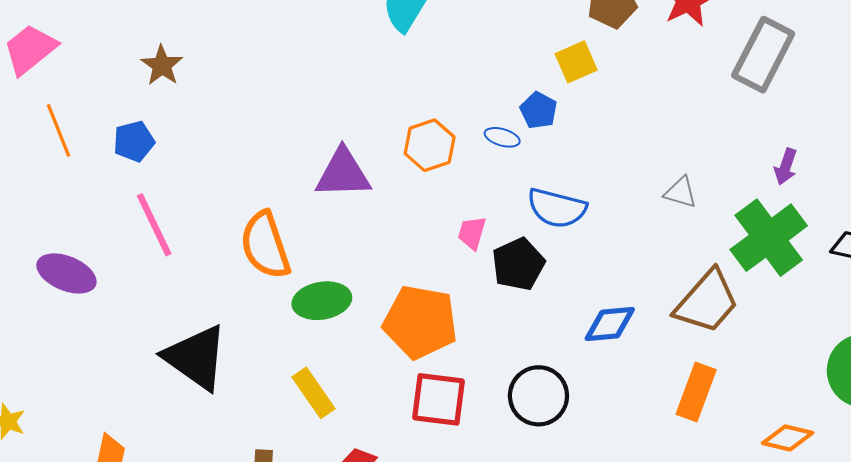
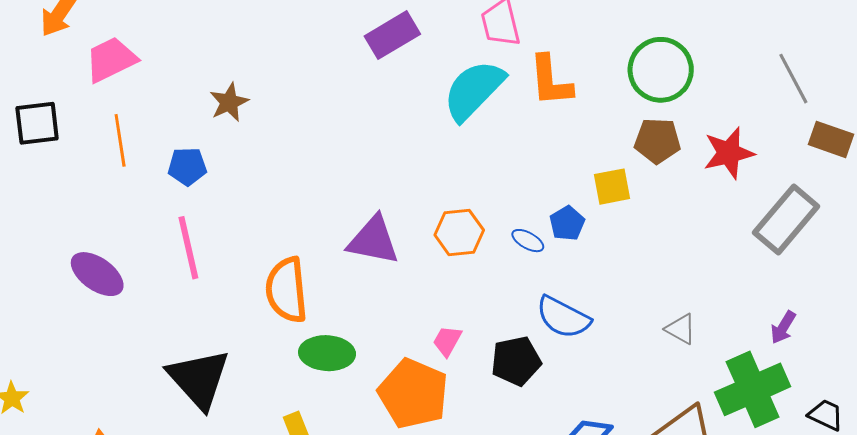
pink trapezoid: (472, 233) -> (447, 341), moved

